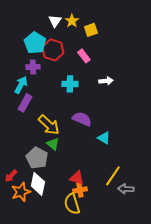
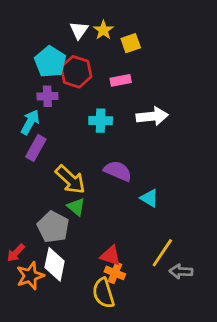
pink rectangle: (84, 56) -> (121, 80), turned -64
white arrow: (106, 81) -> (152, 116), size x1.5
orange cross: (80, 190) -> (115, 273), turned 32

